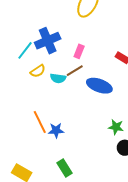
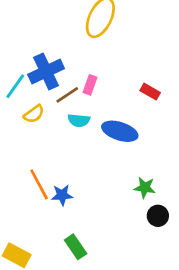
brown line: (75, 71) -> (67, 95), moved
cyan semicircle: (58, 78) -> (79, 120), moved

